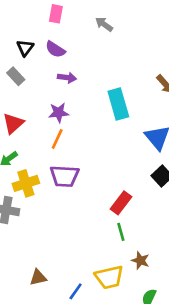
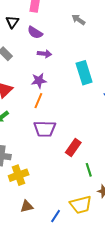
gray arrow: (104, 24) -> (78, 20), moved
black triangle: (25, 48) -> (12, 22), moved
yellow cross: (26, 183) -> (19, 175), moved
red rectangle: (121, 203) -> (73, 147), moved

